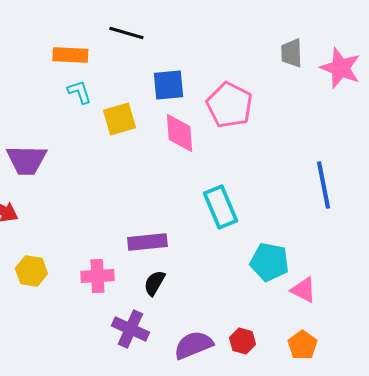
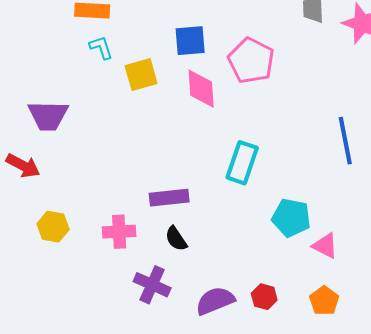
cyan rectangle: (220, 207) -> (242, 163), turned 42
black semicircle: (154, 283) -> (176, 239), turned -64

